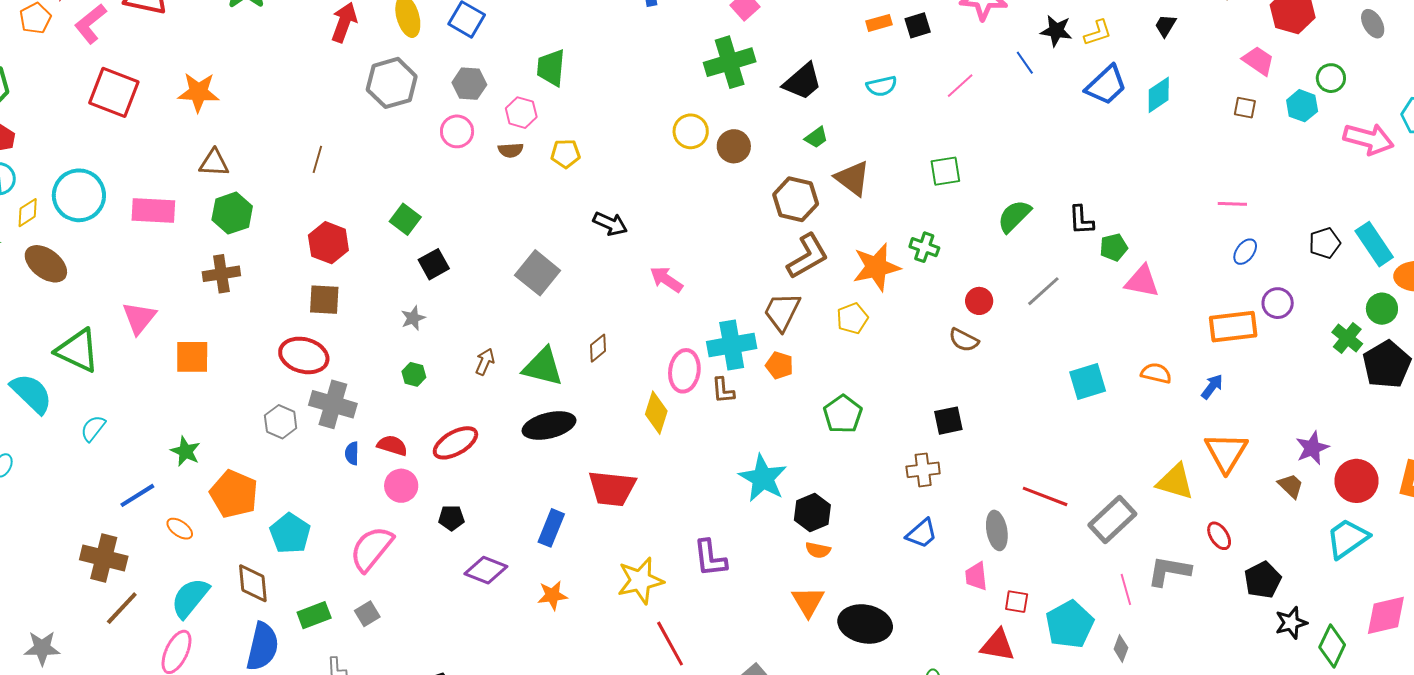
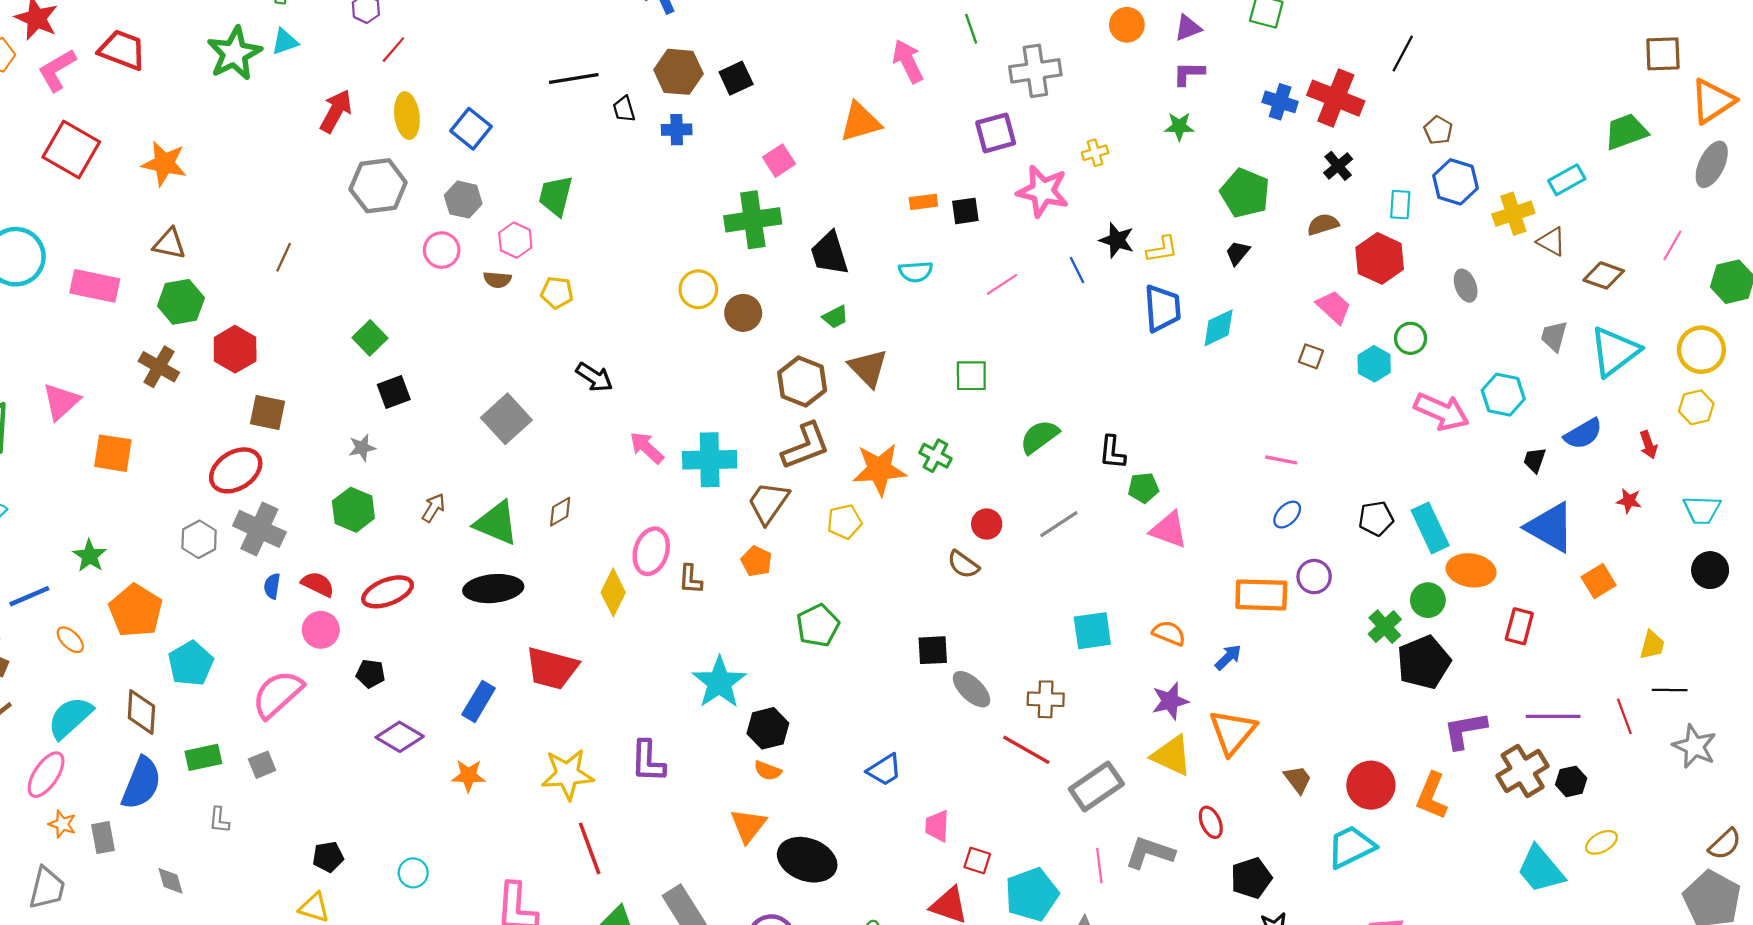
black trapezoid: (803, 82) -> (830, 253), turned 105
blue trapezoid: (1106, 85) -> (1162, 308), turned -60
red hexagon: (328, 243) -> (235, 349), moved
brown cross: (221, 274) -> (159, 367), turned 30
cyan cross: (732, 345) -> (710, 460), moved
red ellipse: (304, 355) -> (236, 470), turned -57
green hexagon: (414, 374) -> (353, 510), size x1.6
purple star: (1312, 448) -> (1170, 701), moved
brown cross: (923, 470) -> (1046, 699), moved
gray ellipse: (997, 530) -> (971, 689), moved, turned -45

